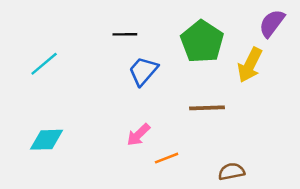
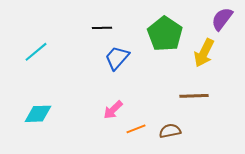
brown line: (207, 108) -> (194, 96), moved
brown semicircle: (231, 172) -> (170, 131), moved

